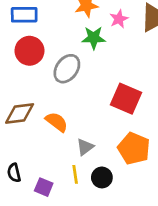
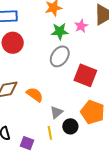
pink star: (119, 19) -> (81, 26), moved
gray ellipse: (67, 69) -> (60, 56), moved
black circle: (102, 177) -> (70, 126), moved

